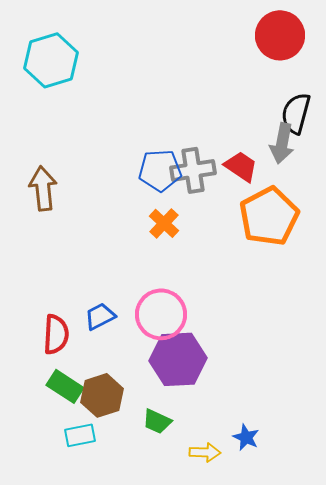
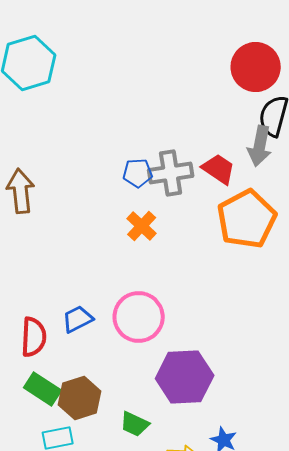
red circle: (280, 35) -> (256, 67), moved
blue pentagon: (160, 170) -> (138, 173), size x0.7
purple hexagon: (178, 359) -> (185, 377), moved

